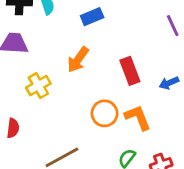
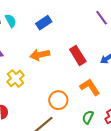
orange arrow: (78, 60) -> (40, 55), turned 54
orange circle: (105, 113) -> (58, 100), moved

